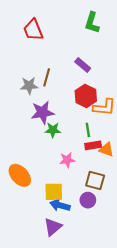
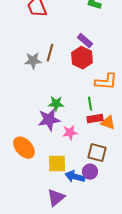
red hexagon: (86, 96) -> (82, 58), moved
purple star: (42, 112) -> (49, 120), moved
blue arrow: (60, 205) -> (75, 177), moved

